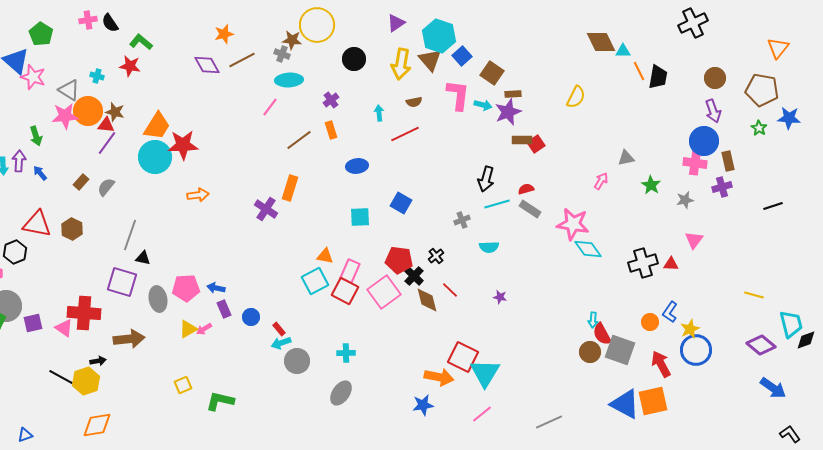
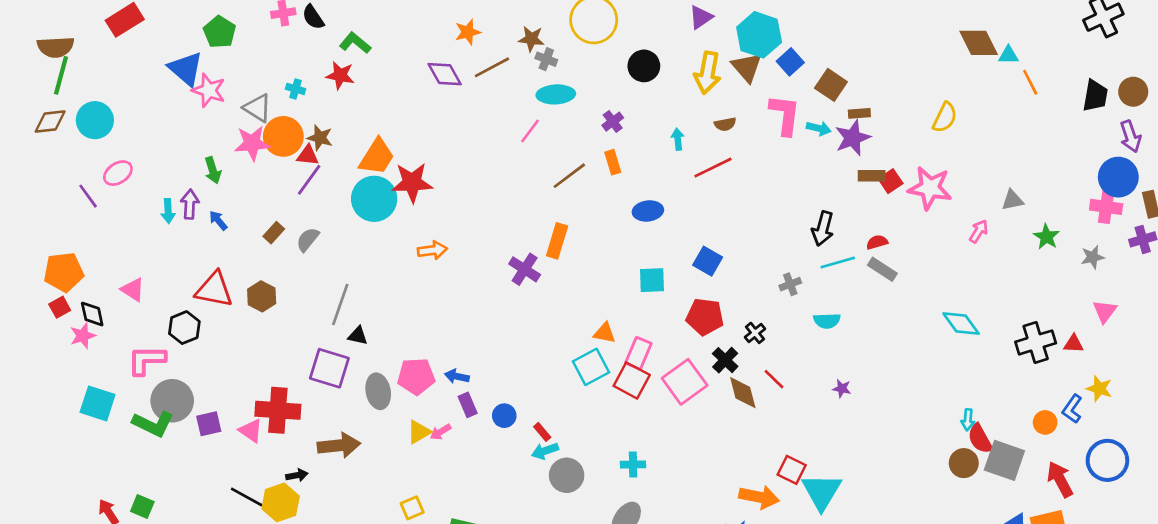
brown star: (292, 40) -> (531, 39), moved
black trapezoid: (658, 77) -> (1095, 96), moved
pink star: (573, 224) -> (930, 188), moved
red pentagon: (399, 260) -> (705, 317), moved
yellow star: (690, 329) -> (1099, 389), moved, turned -30
red square: (463, 357) -> (792, 470), size x0.7

